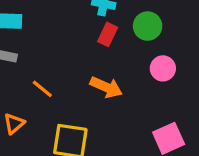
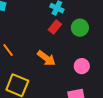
pink circle: (163, 68) -> (82, 66), moved

